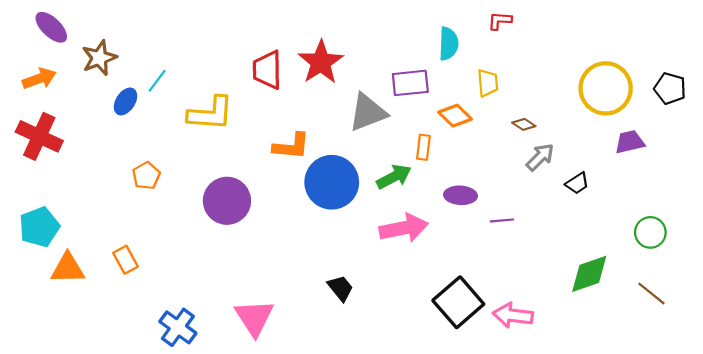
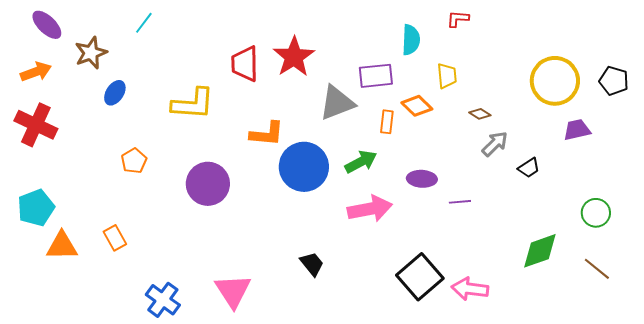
cyan line: (157, 81) -> (144, 23), moved
orange rectangle: (423, 147) -> (387, 122), moved

